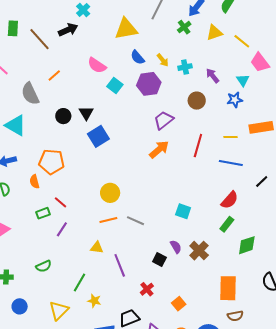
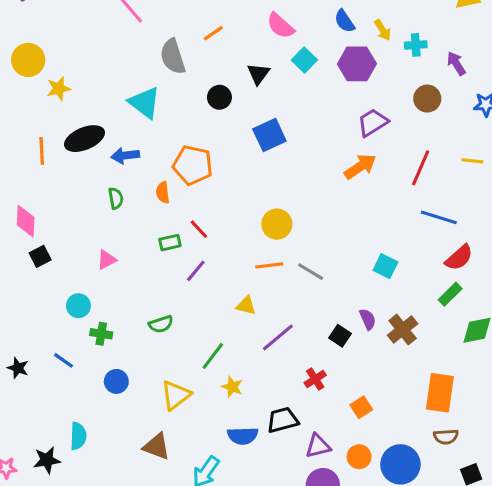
black triangle: (86, 113) -> (258, 74), moved
blue line: (231, 163) -> (439, 217), moved
purple line: (120, 265) -> (278, 337), turned 65

